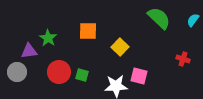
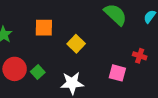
green square: (82, 75) -> (38, 72), turned 32
pink square: (139, 76) -> (117, 73), moved

